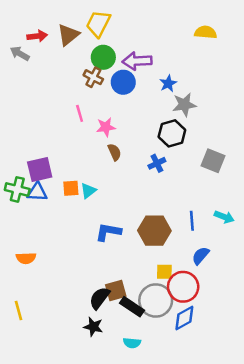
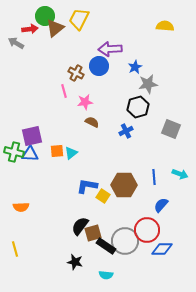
green circle: (103, 57) -> (45, 16), moved
brown cross: (93, 77) -> (76, 73), moved
brown semicircle: (115, 152) -> (92, 122), turned -40
yellow square: (164, 272) -> (103, 196), moved, turned 32
black semicircle: (100, 298) -> (80, 226), moved
blue diamond: (184, 318) -> (162, 249), moved, turned 30

